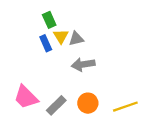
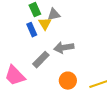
gray triangle: (76, 39) -> (54, 15), moved
gray rectangle: (56, 105) -> (41, 60), moved

